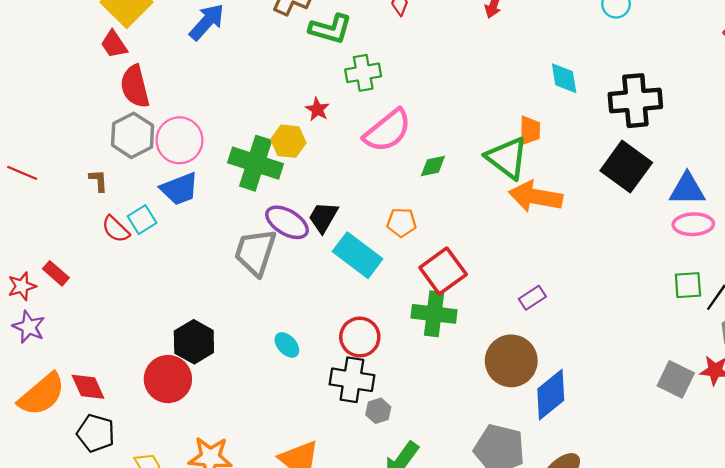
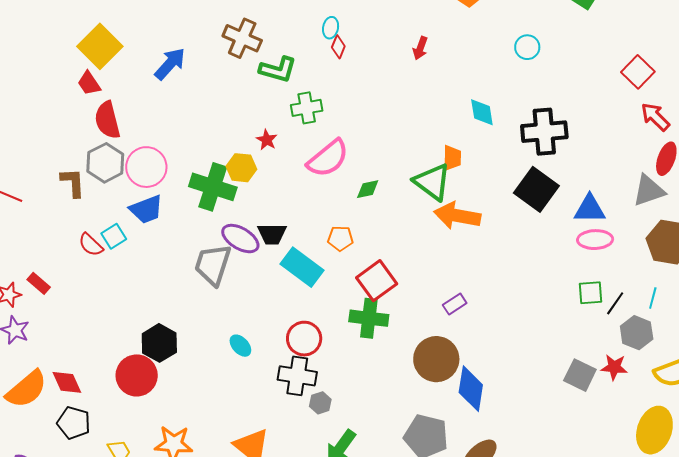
brown L-shape: (98, 181) -> (73, 183), moved, size x1.5
black trapezoid: (323, 217) -> (272, 234), turned -120
blue diamond: (551, 395) -> (471, 389), turned -42

